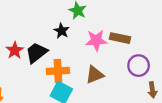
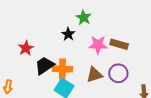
black trapezoid: (36, 53) -> (45, 66), moved
purple circle: (139, 66) -> (118, 73), moved

